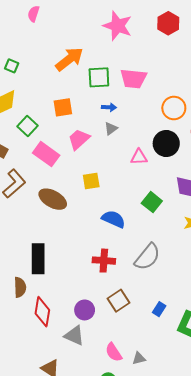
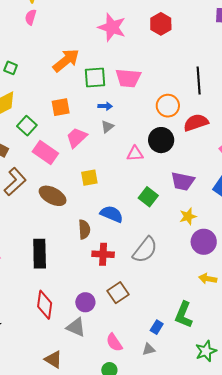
brown semicircle: (20, 287) -> (84, 229), moved
blue rectangle: (159, 309) -> (157, 327), moved
gray triangle: (139, 358) -> (149, 349), moved

